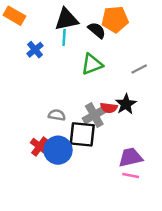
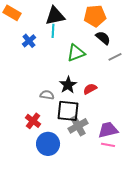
black semicircle: (97, 30) -> (103, 38), moved
black star: (126, 104) -> (68, 85), moved
red semicircle: (109, 108) -> (90, 89), turned 144
gray cross: (94, 115) -> (78, 126), moved
blue circle: (58, 150) -> (48, 144), moved

